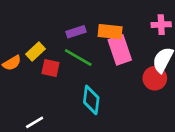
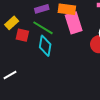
cyan diamond: (91, 100) -> (45, 46), moved

